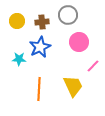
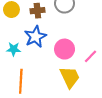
pink circle: (79, 42) -> (65, 49), moved
orange line: (39, 89) -> (21, 81), moved

